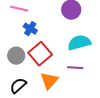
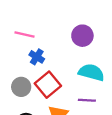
cyan semicircle: (79, 43) -> (91, 72), turned 30

